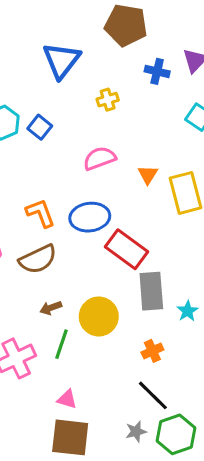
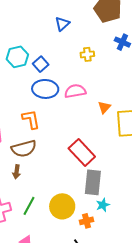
blue triangle: (61, 60) -> (62, 24), size x0.6
blue ellipse: (90, 217) -> (45, 89), moved
brown arrow: (51, 308) -> (17, 172), moved, turned -72
cyan star: (188, 311) -> (103, 205), moved
yellow circle: (99, 316) -> (62, 206), moved

